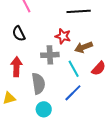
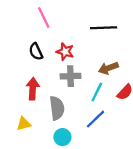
red star: (63, 36) -> (65, 52), moved
cyan line: (74, 69) -> (97, 92), turned 54

